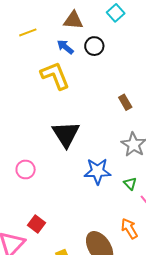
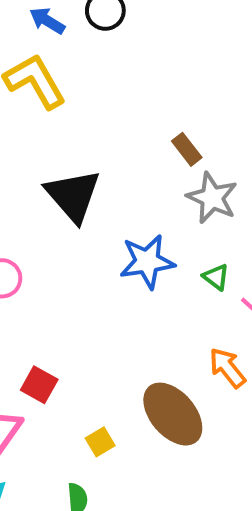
brown rectangle: (125, 102) -> (187, 149), moved

